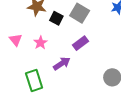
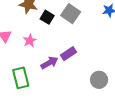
purple rectangle: (80, 43) -> (69, 54), moved

